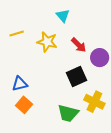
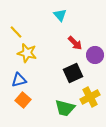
yellow line: (17, 33) -> (16, 32), turned 64
yellow star: (47, 42) -> (27, 53), moved
yellow cross: (94, 102) -> (90, 97), turned 36

